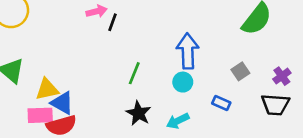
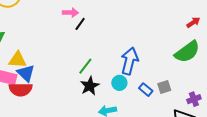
blue rectangle: (221, 103) -> (146, 90), moved
black star: (139, 113) -> (90, 86), moved

